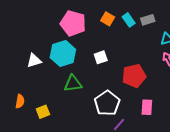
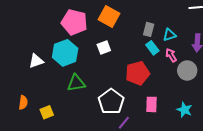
orange square: (108, 19) -> (109, 17), size x1.5
cyan rectangle: (129, 20) -> (152, 48), moved
gray rectangle: (148, 20) -> (149, 29), moved, turned -56
white square: (101, 57) -> (104, 47), moved

